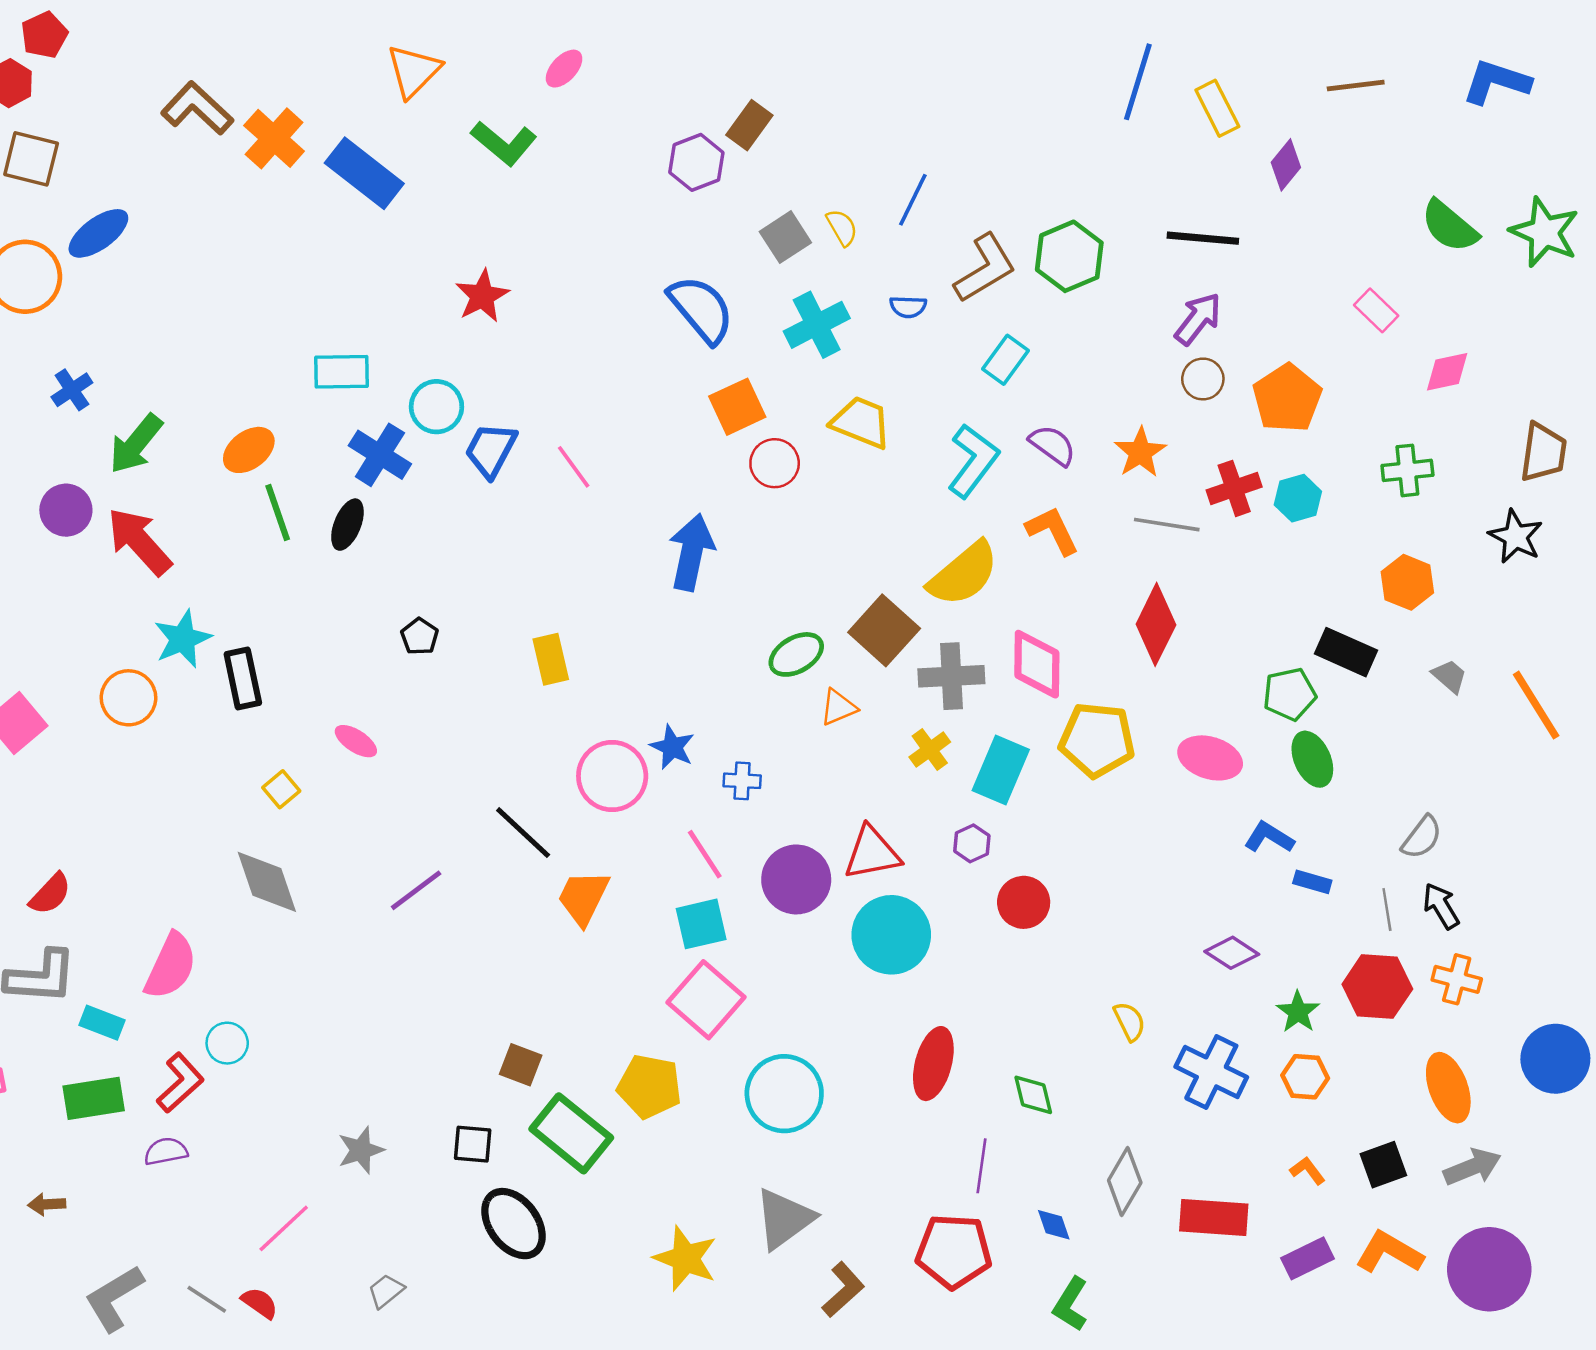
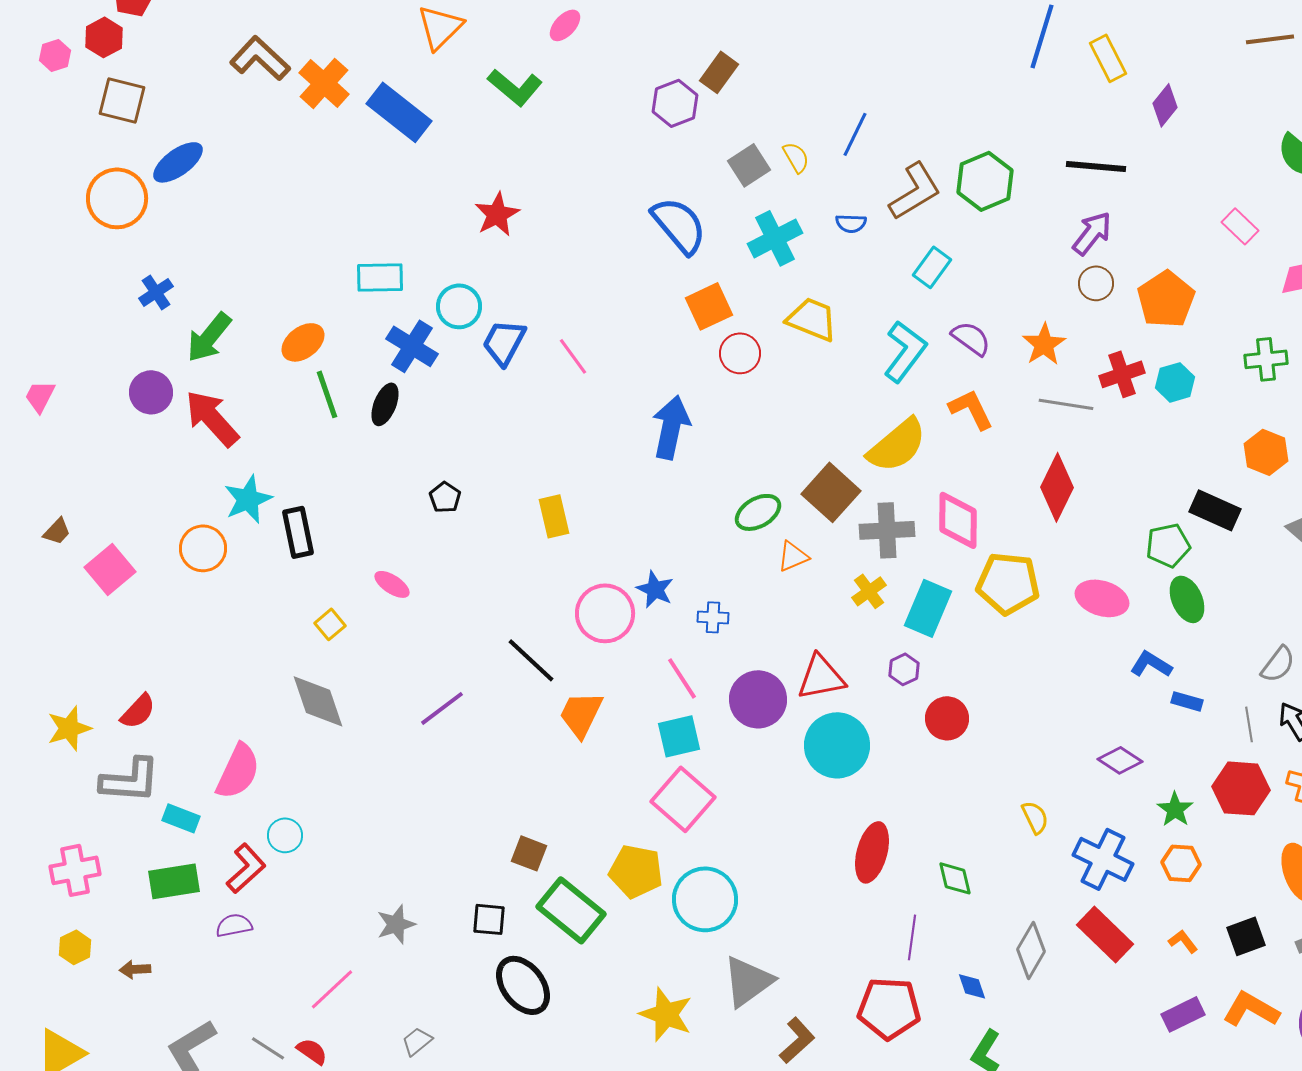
brown line: (1356, 85) -> (1270, 39), moved
cyan circle: (784, 1094) -> (705, 899), moved
red rectangle: (1214, 1218) -> (1105, 934), moved, turned 40

